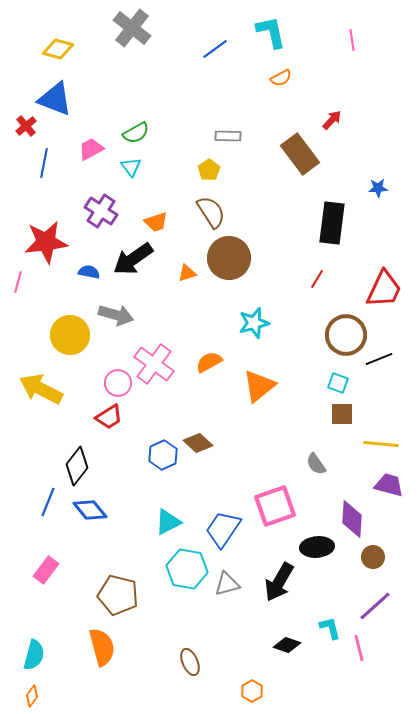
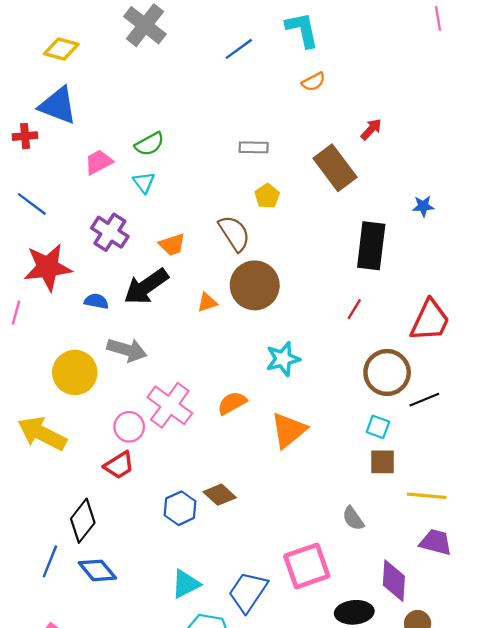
pink line: (352, 40) -> (438, 18), moved
red cross: (26, 126) -> (25, 136), turned 35
blue line: (44, 163) -> (32, 204), moved, turned -64
yellow pentagon: (209, 170) -> (267, 196), moved

